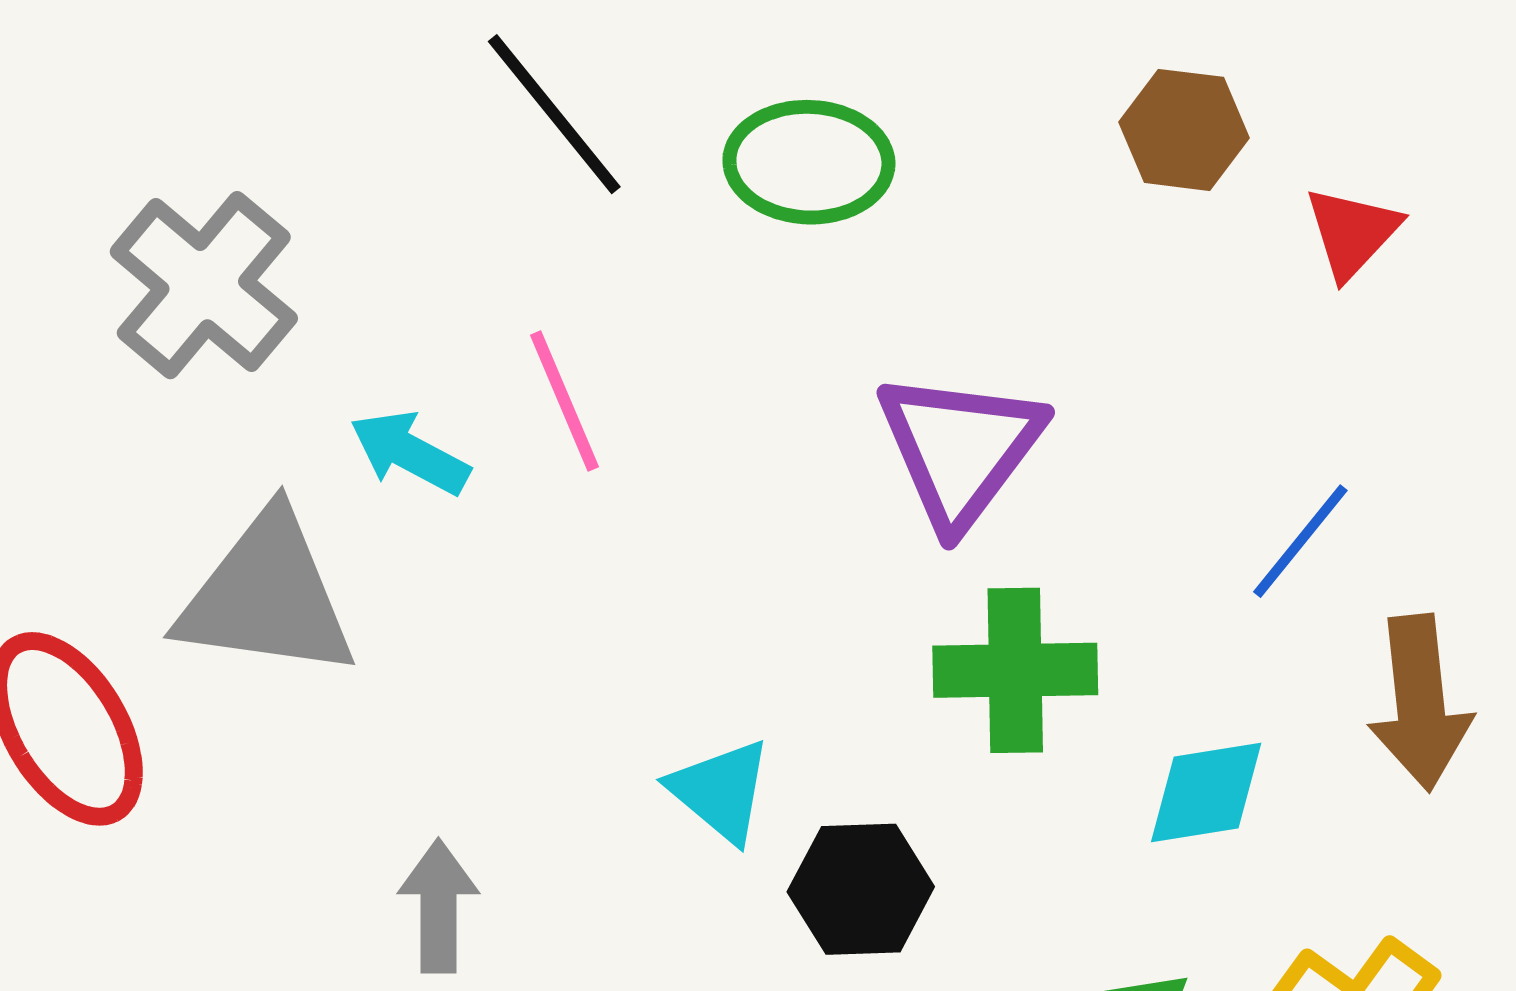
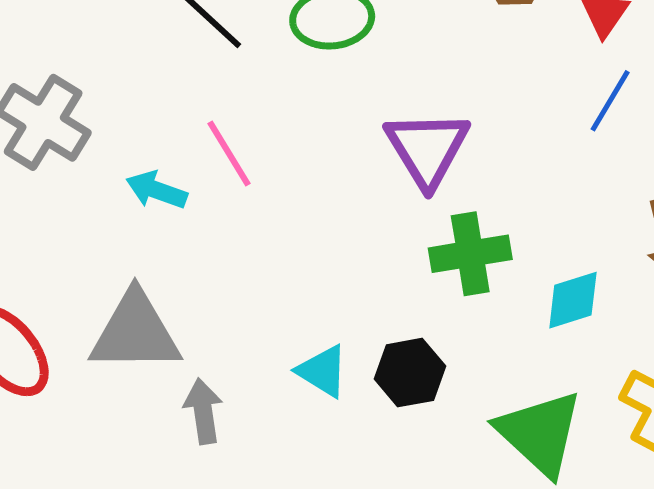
blue line: (1300, 541) -> (610, 101), moved
gray triangle: (267, 596) -> (135, 332), moved
cyan triangle: (721, 791) -> (323, 371), moved

